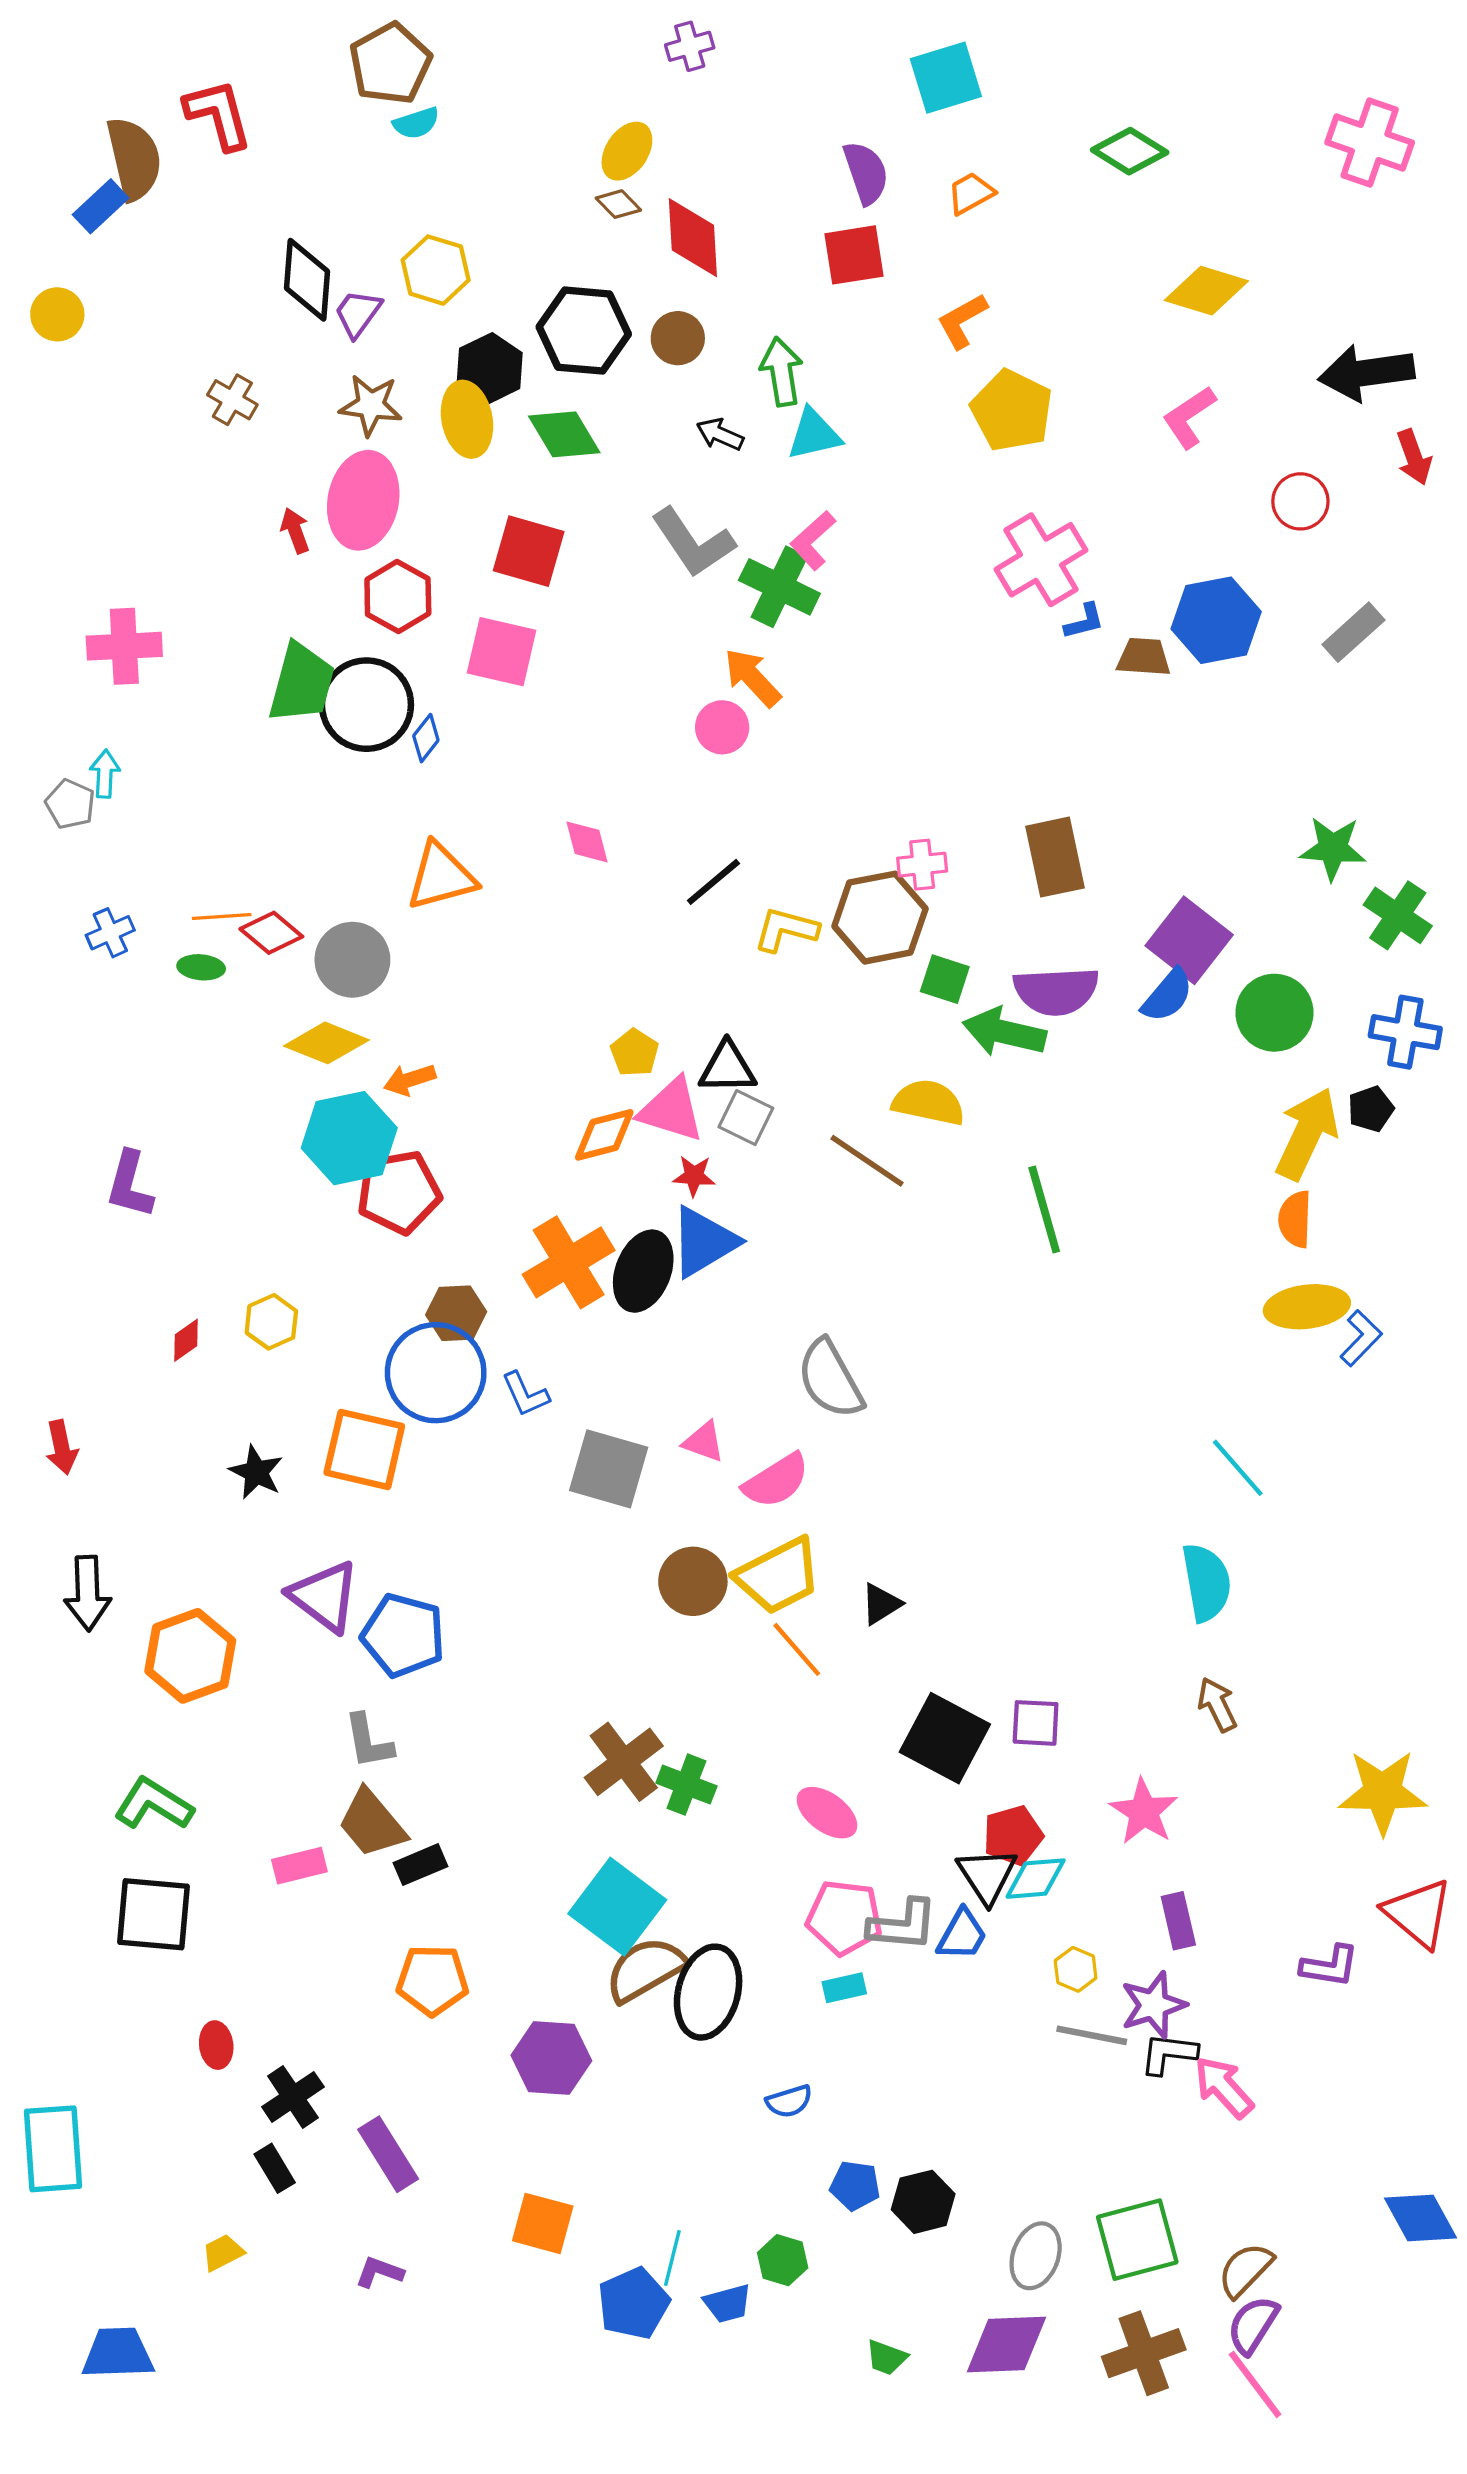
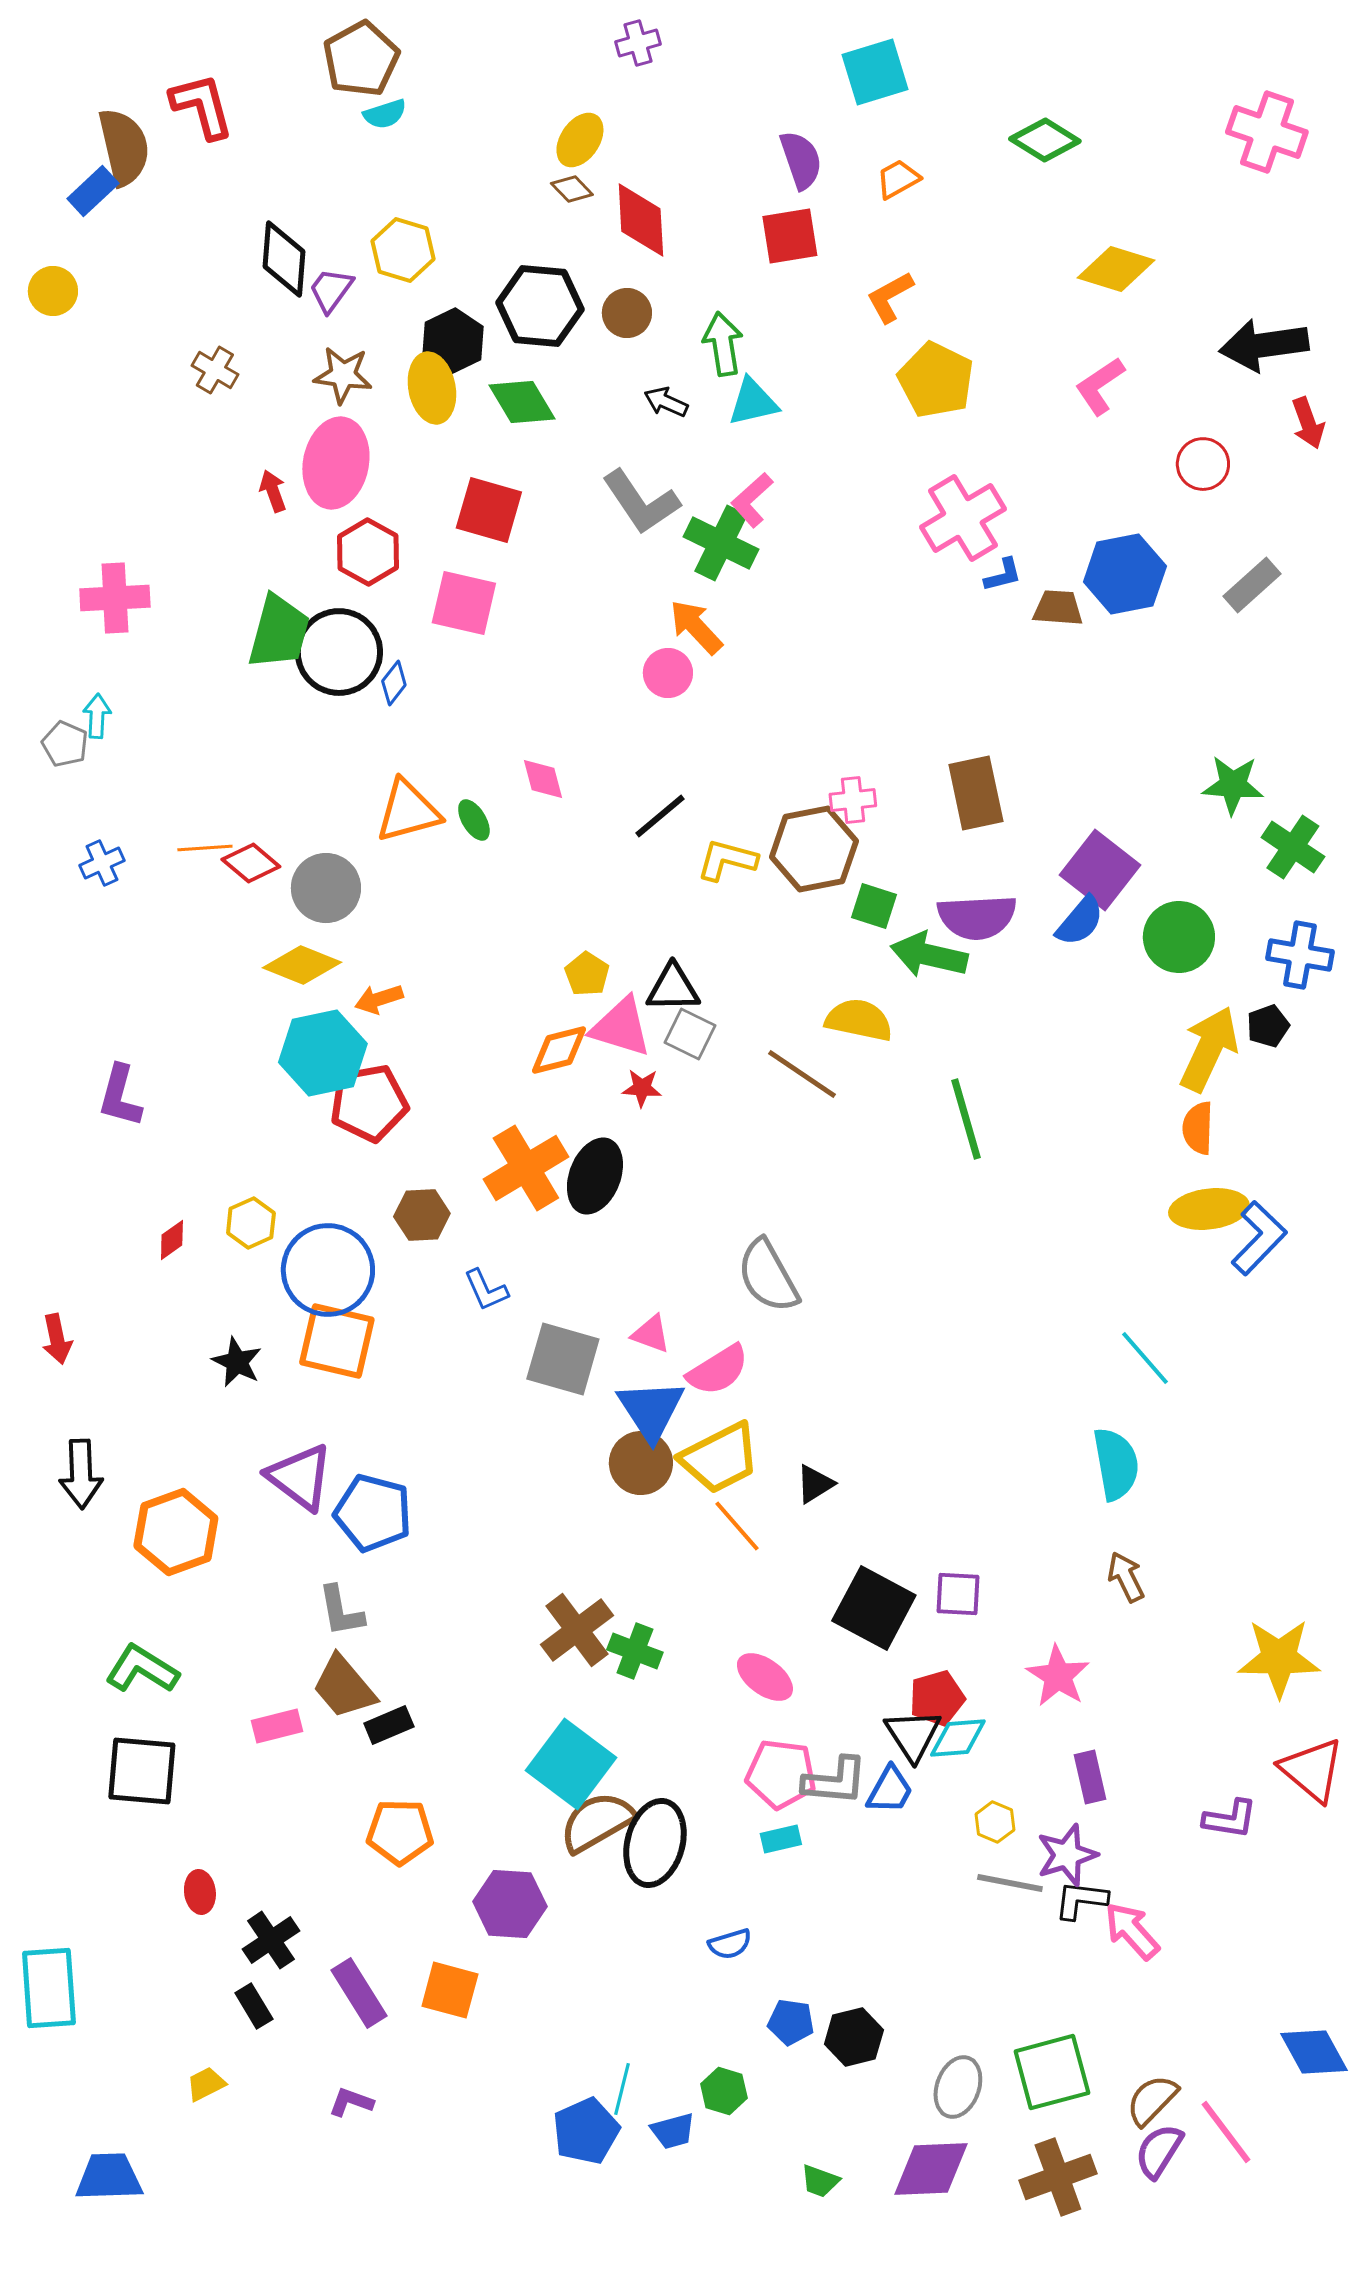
green ellipse: (201, 967) -> (474, 820), moved, turned 54
blue triangle: (704, 1242) -> (651, 1410), moved, turned -32
blue L-shape: (1361, 1338) -> (1259, 1238), size x1.4
blue circle: (436, 1373) -> (328, 1270), moved
orange square: (543, 2223) -> (450, 1990), moved
pink line: (1255, 2384) -> (1226, 2132), moved

